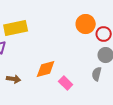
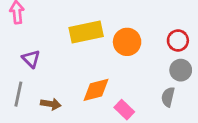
orange circle: (86, 24) -> (127, 42), moved
yellow rectangle: (16, 28) -> (86, 32), moved

